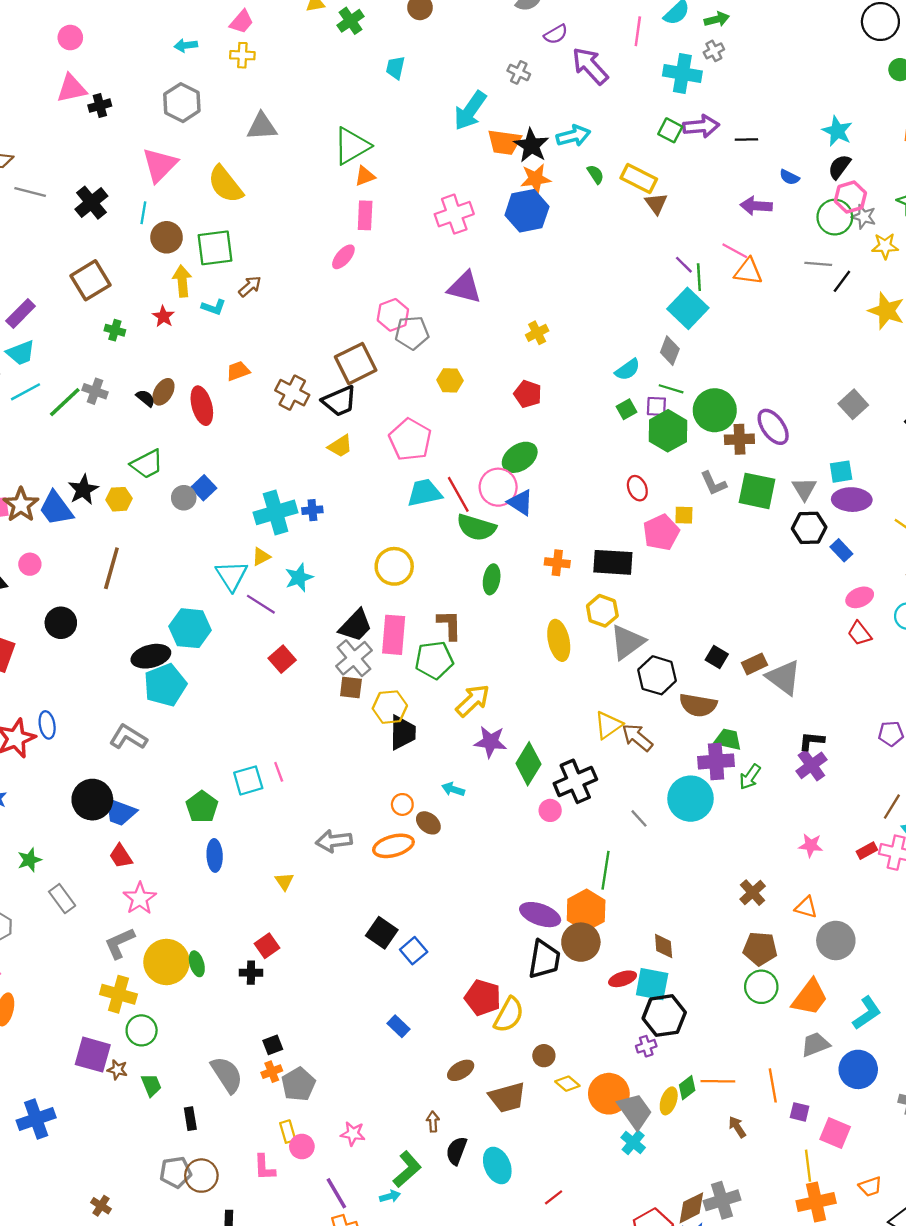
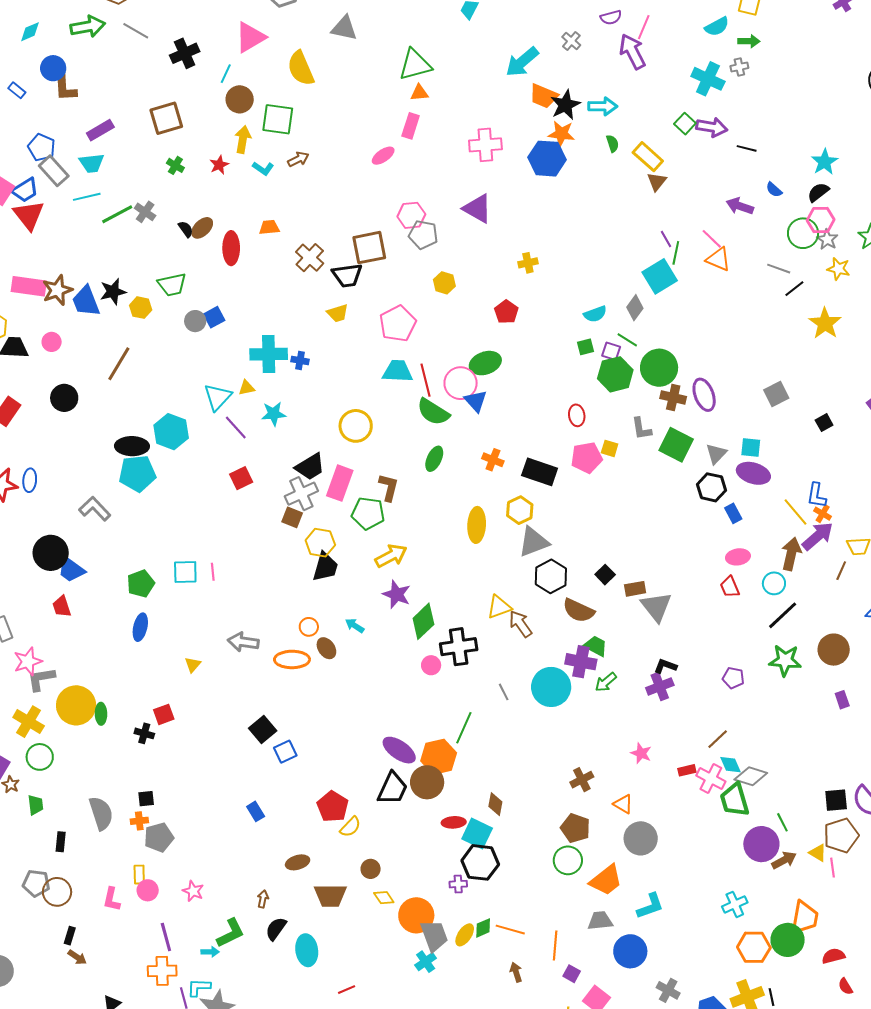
pink line: (638, 31) -> (644, 27), moved
pink star: (140, 898) -> (28, 662), moved
yellow semicircle: (509, 1015) -> (350, 827), size x0.7

